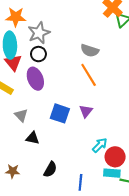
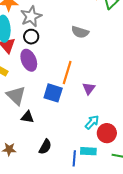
orange line: (89, 75) -> (67, 72), moved, turned 50
purple triangle: (86, 111) -> (89, 88), moved
gray triangle: (21, 115) -> (16, 96), size x1.5
cyan rectangle: (112, 173) -> (88, 151), moved

